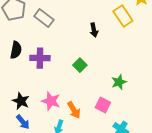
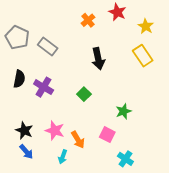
yellow rectangle: (123, 16) -> (143, 56), moved
black arrow: (94, 30) -> (98, 59), size x1.5
purple cross: (40, 58) -> (44, 87), turned 30

